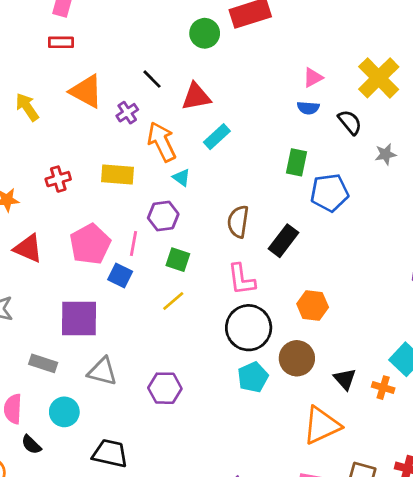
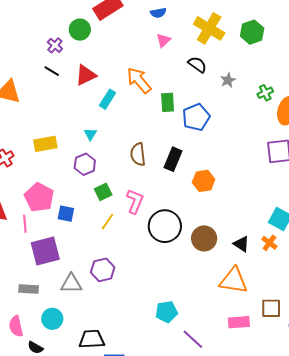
blue semicircle: (308, 108) -> (158, 13), moved
purple cross: (127, 113) -> (55, 45), moved
orange arrow: (162, 142) -> (139, 80), moved
cyan triangle: (181, 177) -> (90, 134), turned 40
pink line: (134, 243) -> (25, 224), moved
green square: (178, 260) -> (103, 192), turned -30
pink L-shape: (241, 279) -> (135, 201), moved, turned -135
orange hexagon: (313, 305) -> (204, 181), moved
cyan pentagon: (253, 377) -> (167, 312), moved, turned 30
purple hexagon: (165, 388) -> (103, 270), moved
orange cross: (383, 388) -> (269, 243), turned 35
orange triangle: (322, 425) -> (234, 281), turned 48

